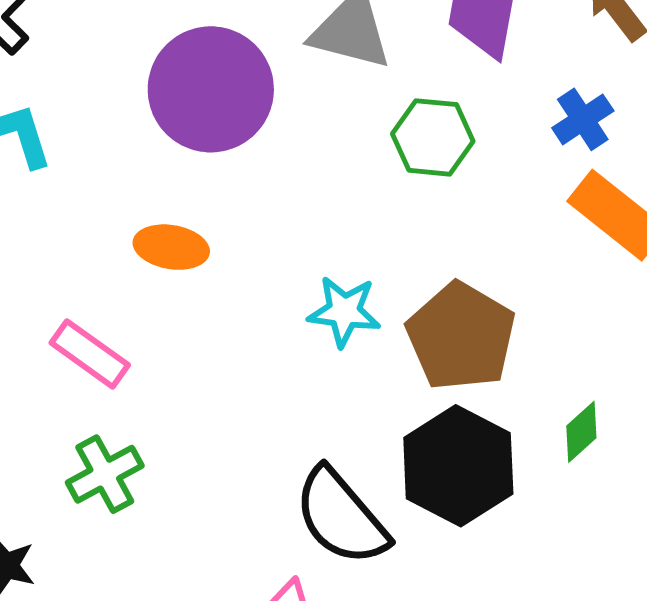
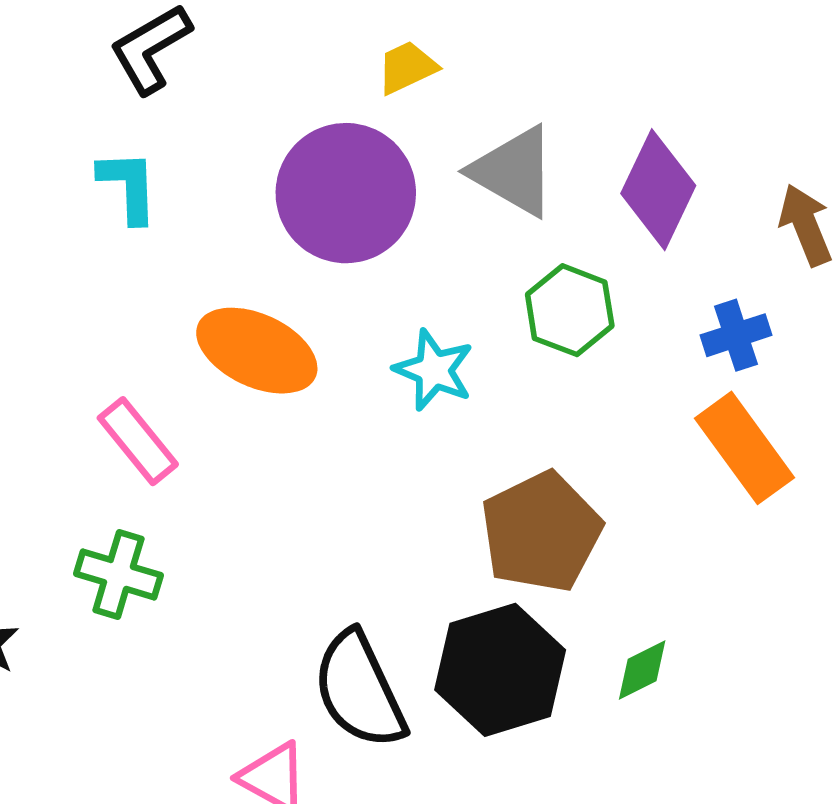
orange ellipse: (171, 247) -> (257, 351), size x1.5
cyan star: (344, 311) -> (434, 370), moved
green cross: (105, 474) -> (118, 574), turned 30

